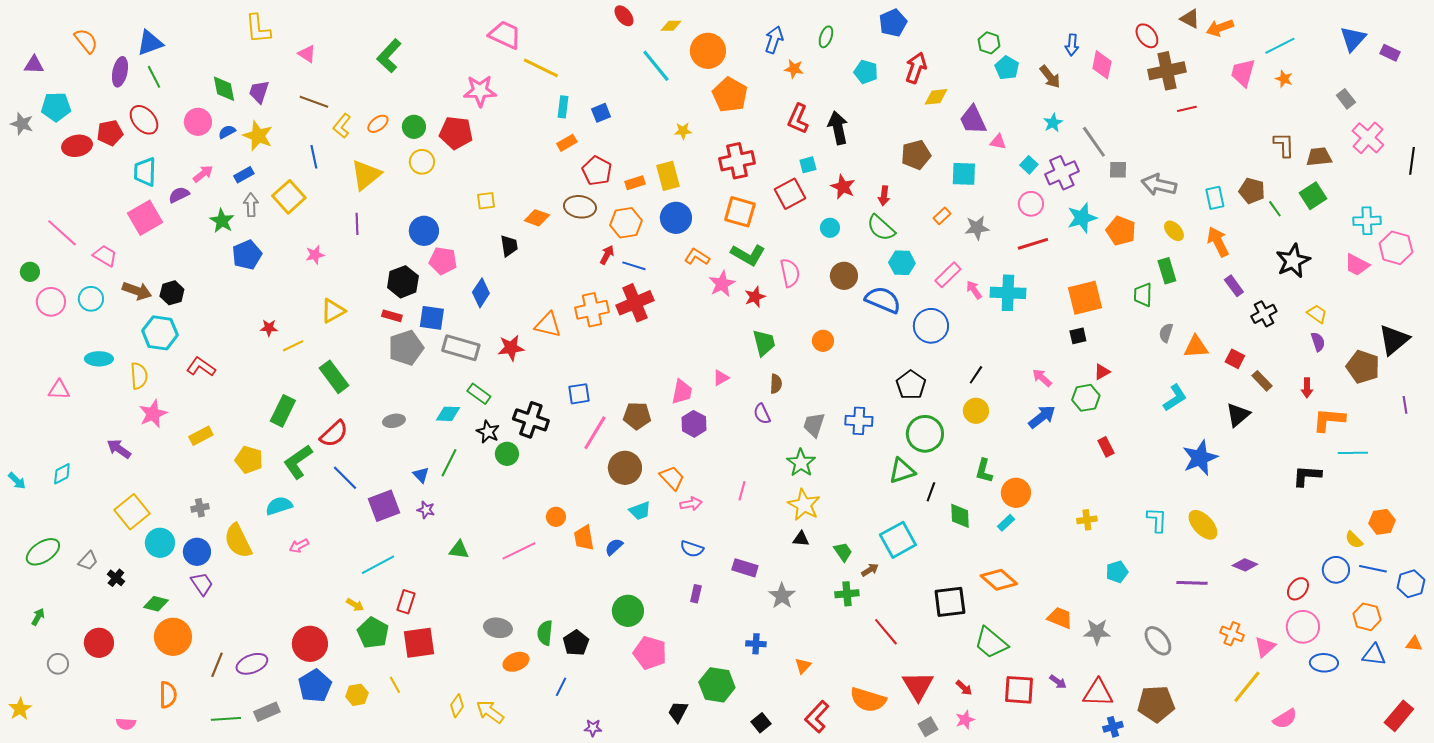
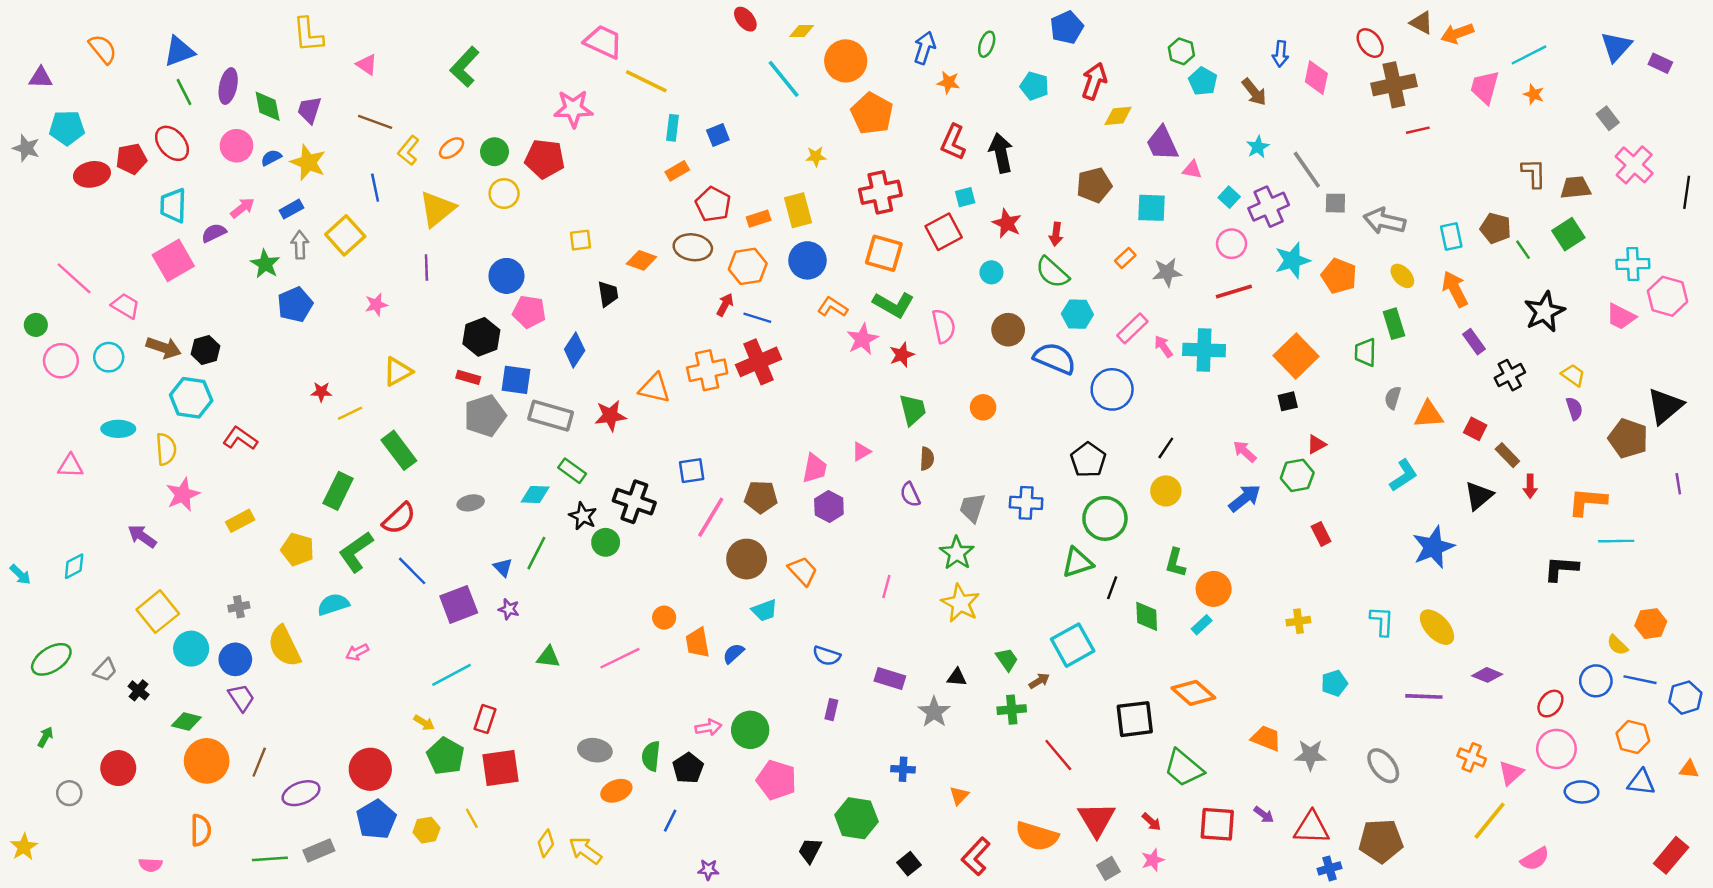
purple ellipse: (120, 72) -> (228, 86), moved
orange square: (1085, 298) -> (1296, 356), turned -30
red arrow: (1307, 388) -> (1530, 486), moved
pink arrow: (691, 504) -> (708, 727), moved
black triangle: (801, 539) -> (957, 677), moved
brown line: (217, 665) -> (259, 762), moved

